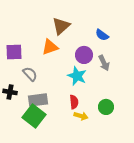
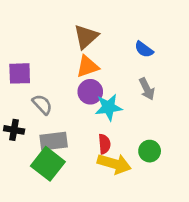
orange triangle: (50, 47) -> (87, 66), moved
purple circle: (84, 55) -> (90, 92), moved
cyan star: (77, 76) -> (109, 107), turned -30
yellow arrow: (81, 116) -> (114, 164), size x1.6

